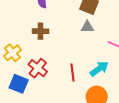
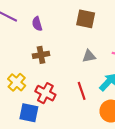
gray triangle: (87, 27) -> (89, 56), moved

